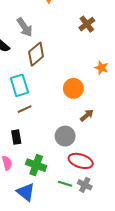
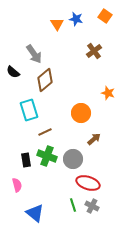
brown line: (25, 109) -> (45, 132), moved
green cross: (36, 165) -> (47, 156), moved
green line: (65, 184) -> (73, 205), turned 56

